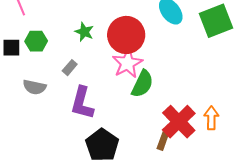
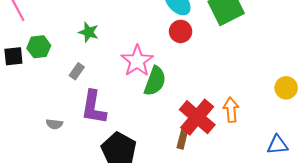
red circle: (126, 35) -> (181, 31), moved, size x0.6
gray semicircle: (35, 87) -> (54, 124), moved, size x0.7

